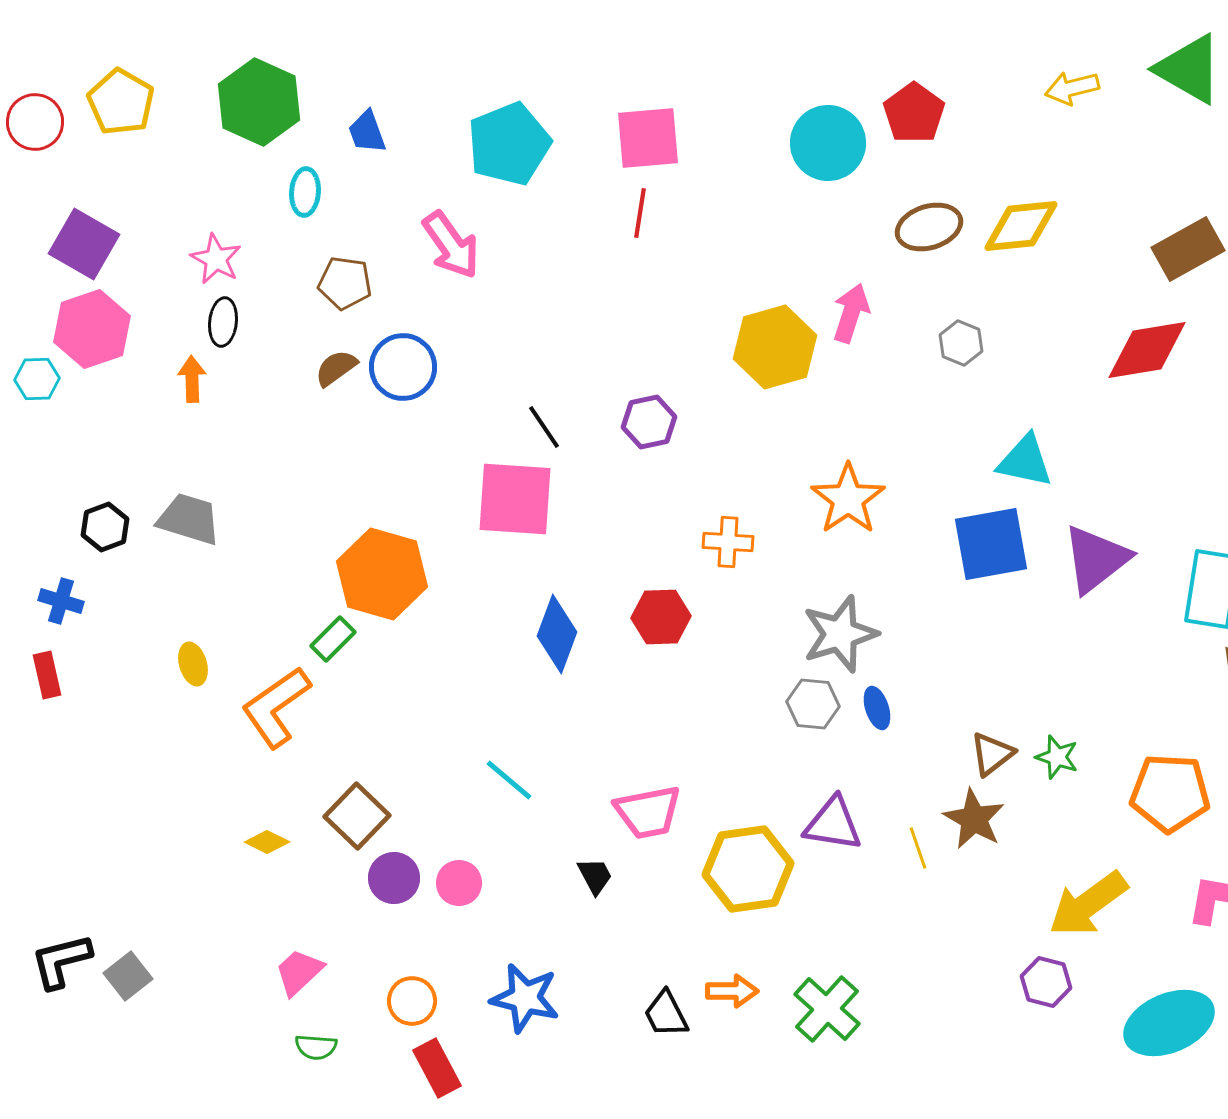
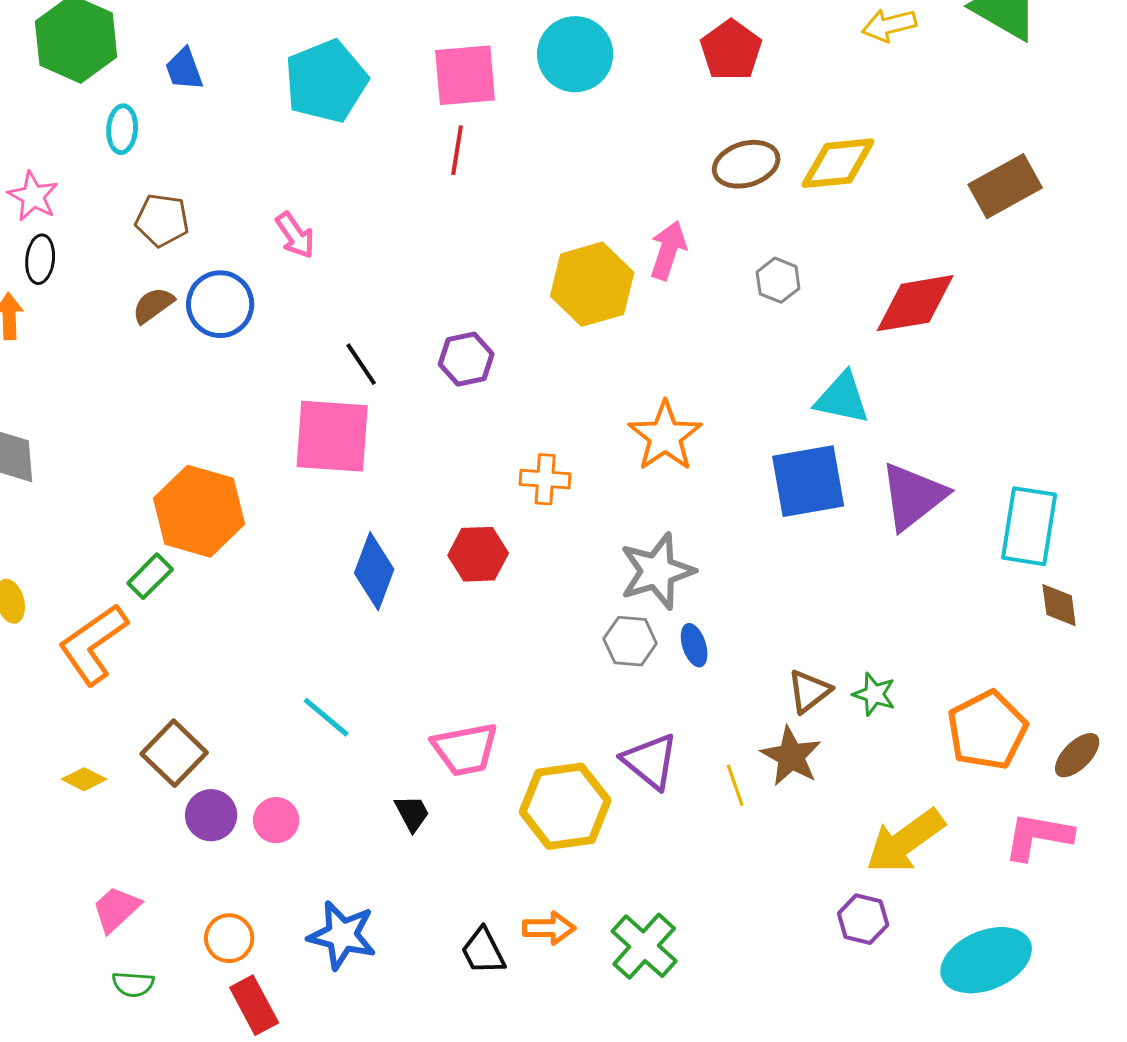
cyan circle: (828, 143) -> (575, 54), moved
pink arrow: (451, 245) -> (295, 235), moved, size x0.7
red diamond: (1147, 350) -> (915, 303), moved
orange pentagon: (1170, 793) -> (987, 730), turned -30
purple triangle: (833, 824) -> (650, 761), turned 30

